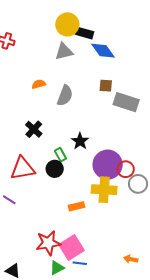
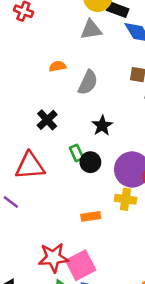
black star: (80, 141) -> (102, 126), moved
black circle: (55, 169) -> (90, 162), moved
yellow cross: (104, 190) -> (126, 199), size x0.7

